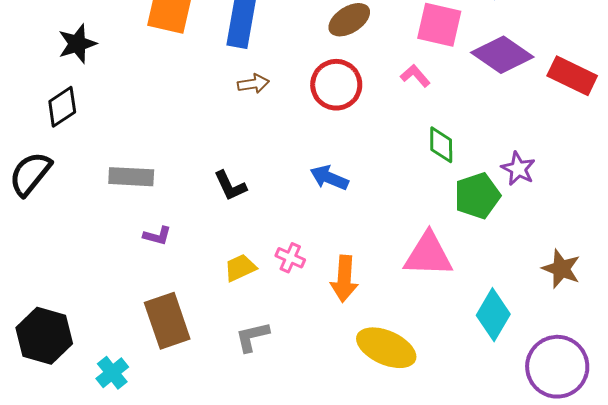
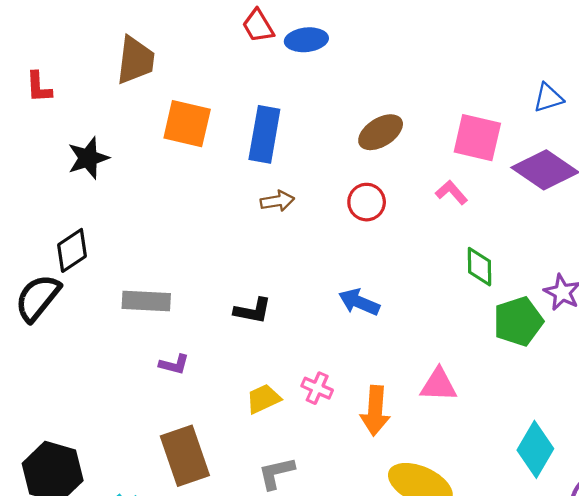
red circle: (336, 85) -> (367, 202), size x0.7
black diamond: (62, 107) -> (72, 250), moved
black L-shape: (230, 186) -> (253, 311), turned -54
pink triangle: (428, 255) -> (439, 385), moved, size x0.7

